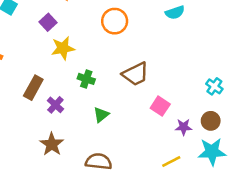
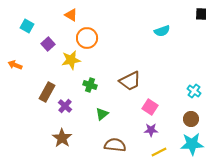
orange circle: (115, 21) -> (87, 38), moved
purple square: (48, 22) -> (48, 44), moved
purple star: (184, 127) -> (151, 130), moved
brown semicircle: (99, 162) -> (115, 145), moved

